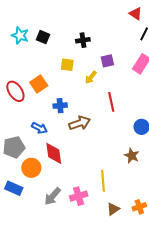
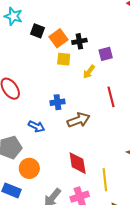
cyan star: (20, 35) -> (13, 16), moved
black cross: (83, 40) -> (79, 41), moved
orange square: (39, 84) -> (58, 38), moved
red diamond: (54, 153) -> (78, 163), moved

